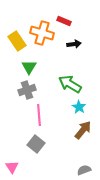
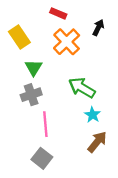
red rectangle: (64, 21) -> (58, 13), moved
orange cross: (42, 33) -> (67, 42), moved, turned 30
black arrow: (74, 44) -> (98, 28), moved, turned -56

